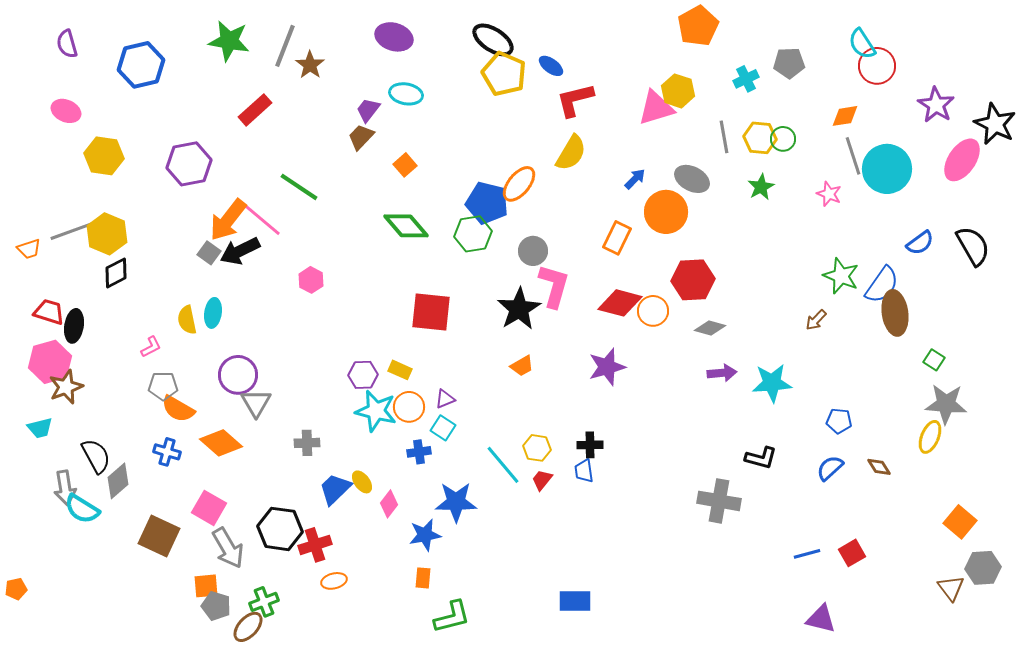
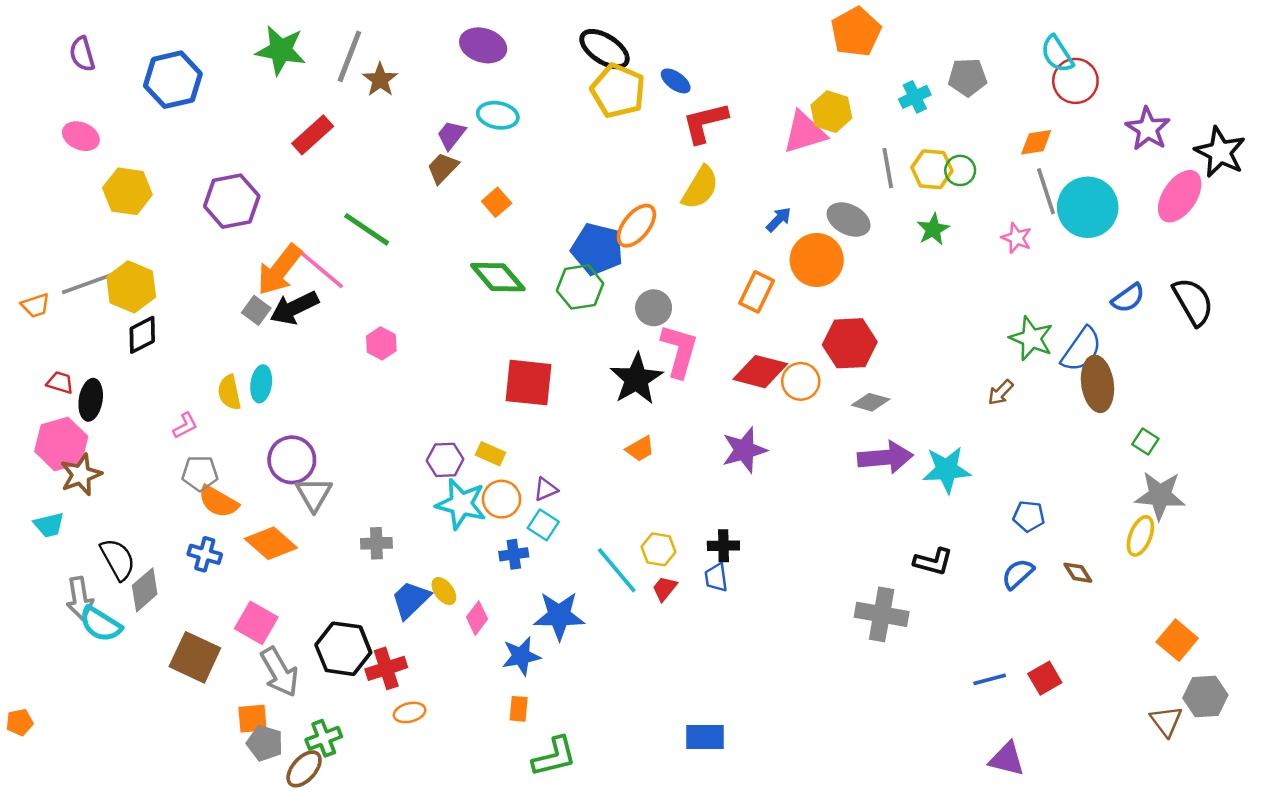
red trapezoid: (49, 312) -> (60, 383), size x0.7
purple arrow: (722, 373) -> (885, 457), size x1.5

